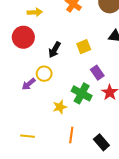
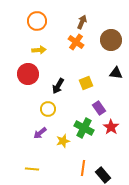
purple arrow: (29, 84) -> (40, 133), moved
orange line: (71, 135) -> (83, 168), moved

